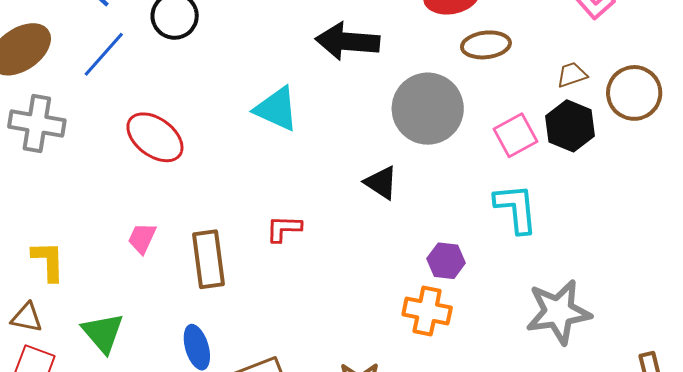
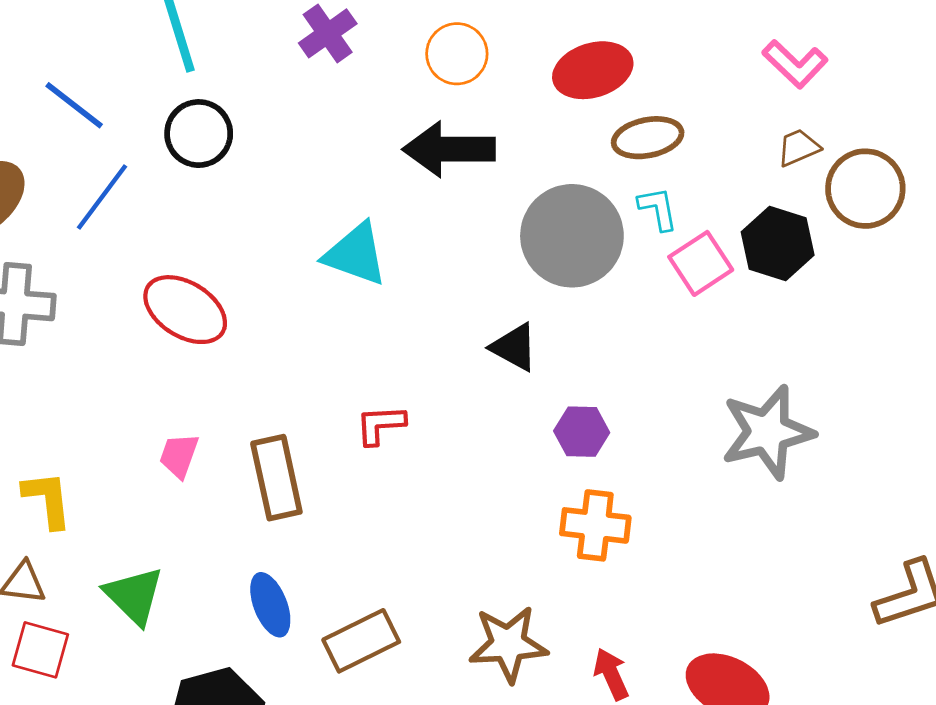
brown trapezoid: (572, 75) -> (798, 148), moved
cyan L-shape: (516, 208) -> (658, 209), moved, size x0.6
purple hexagon: (446, 261) -> (582, 432), moved
gray star: (558, 312) -> (767, 432), moved

